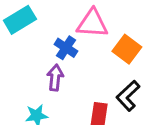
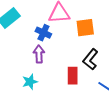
orange square: (127, 49) -> (85, 28), turned -36

